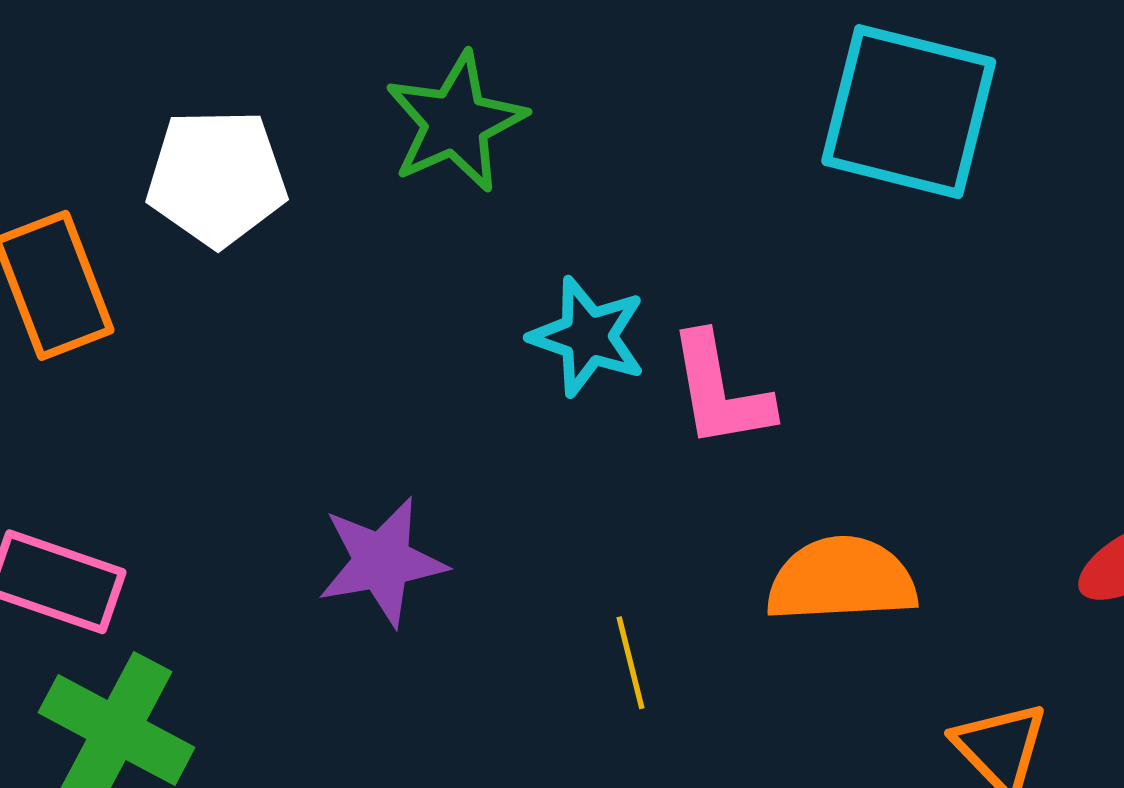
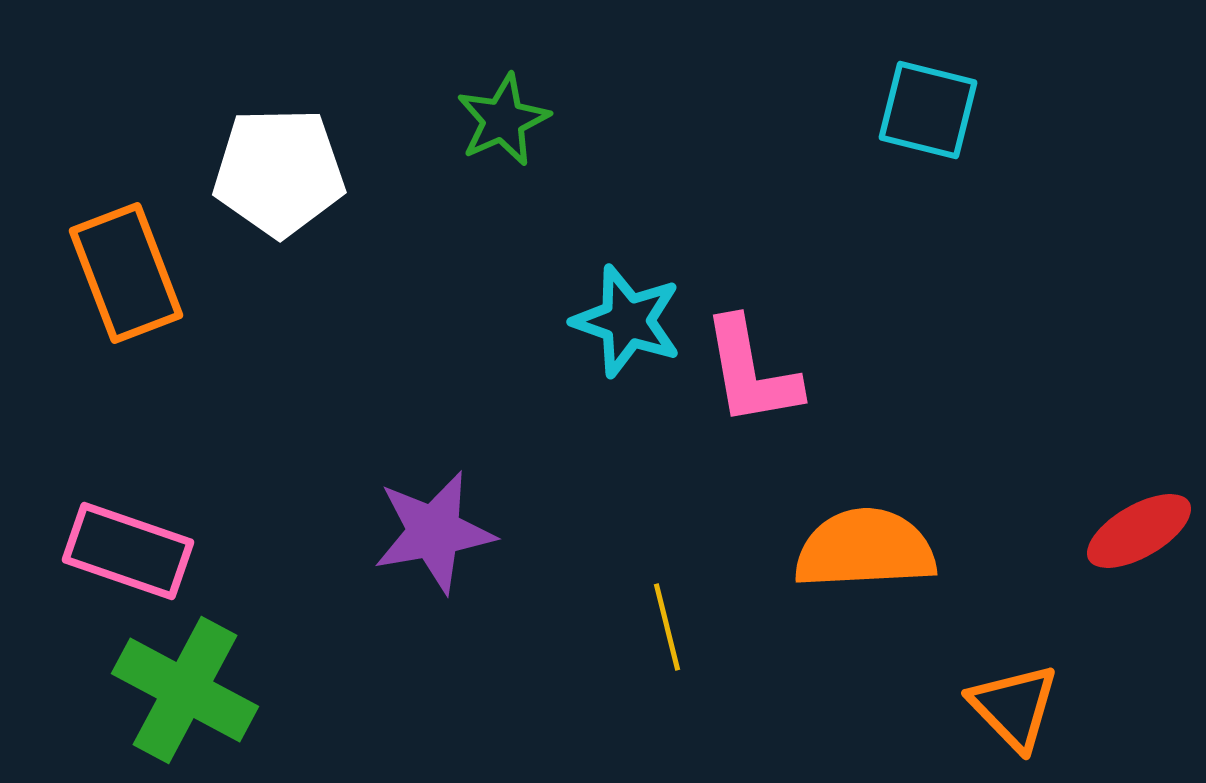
cyan square: (909, 112) -> (928, 110), size x0.6
green star: (456, 122) -> (503, 120), size x0.7

